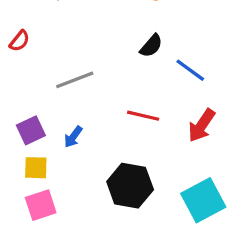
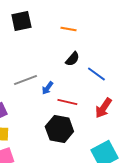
blue arrow: (73, 137) -> (47, 88), moved
black hexagon: (130, 186) -> (59, 129), moved

